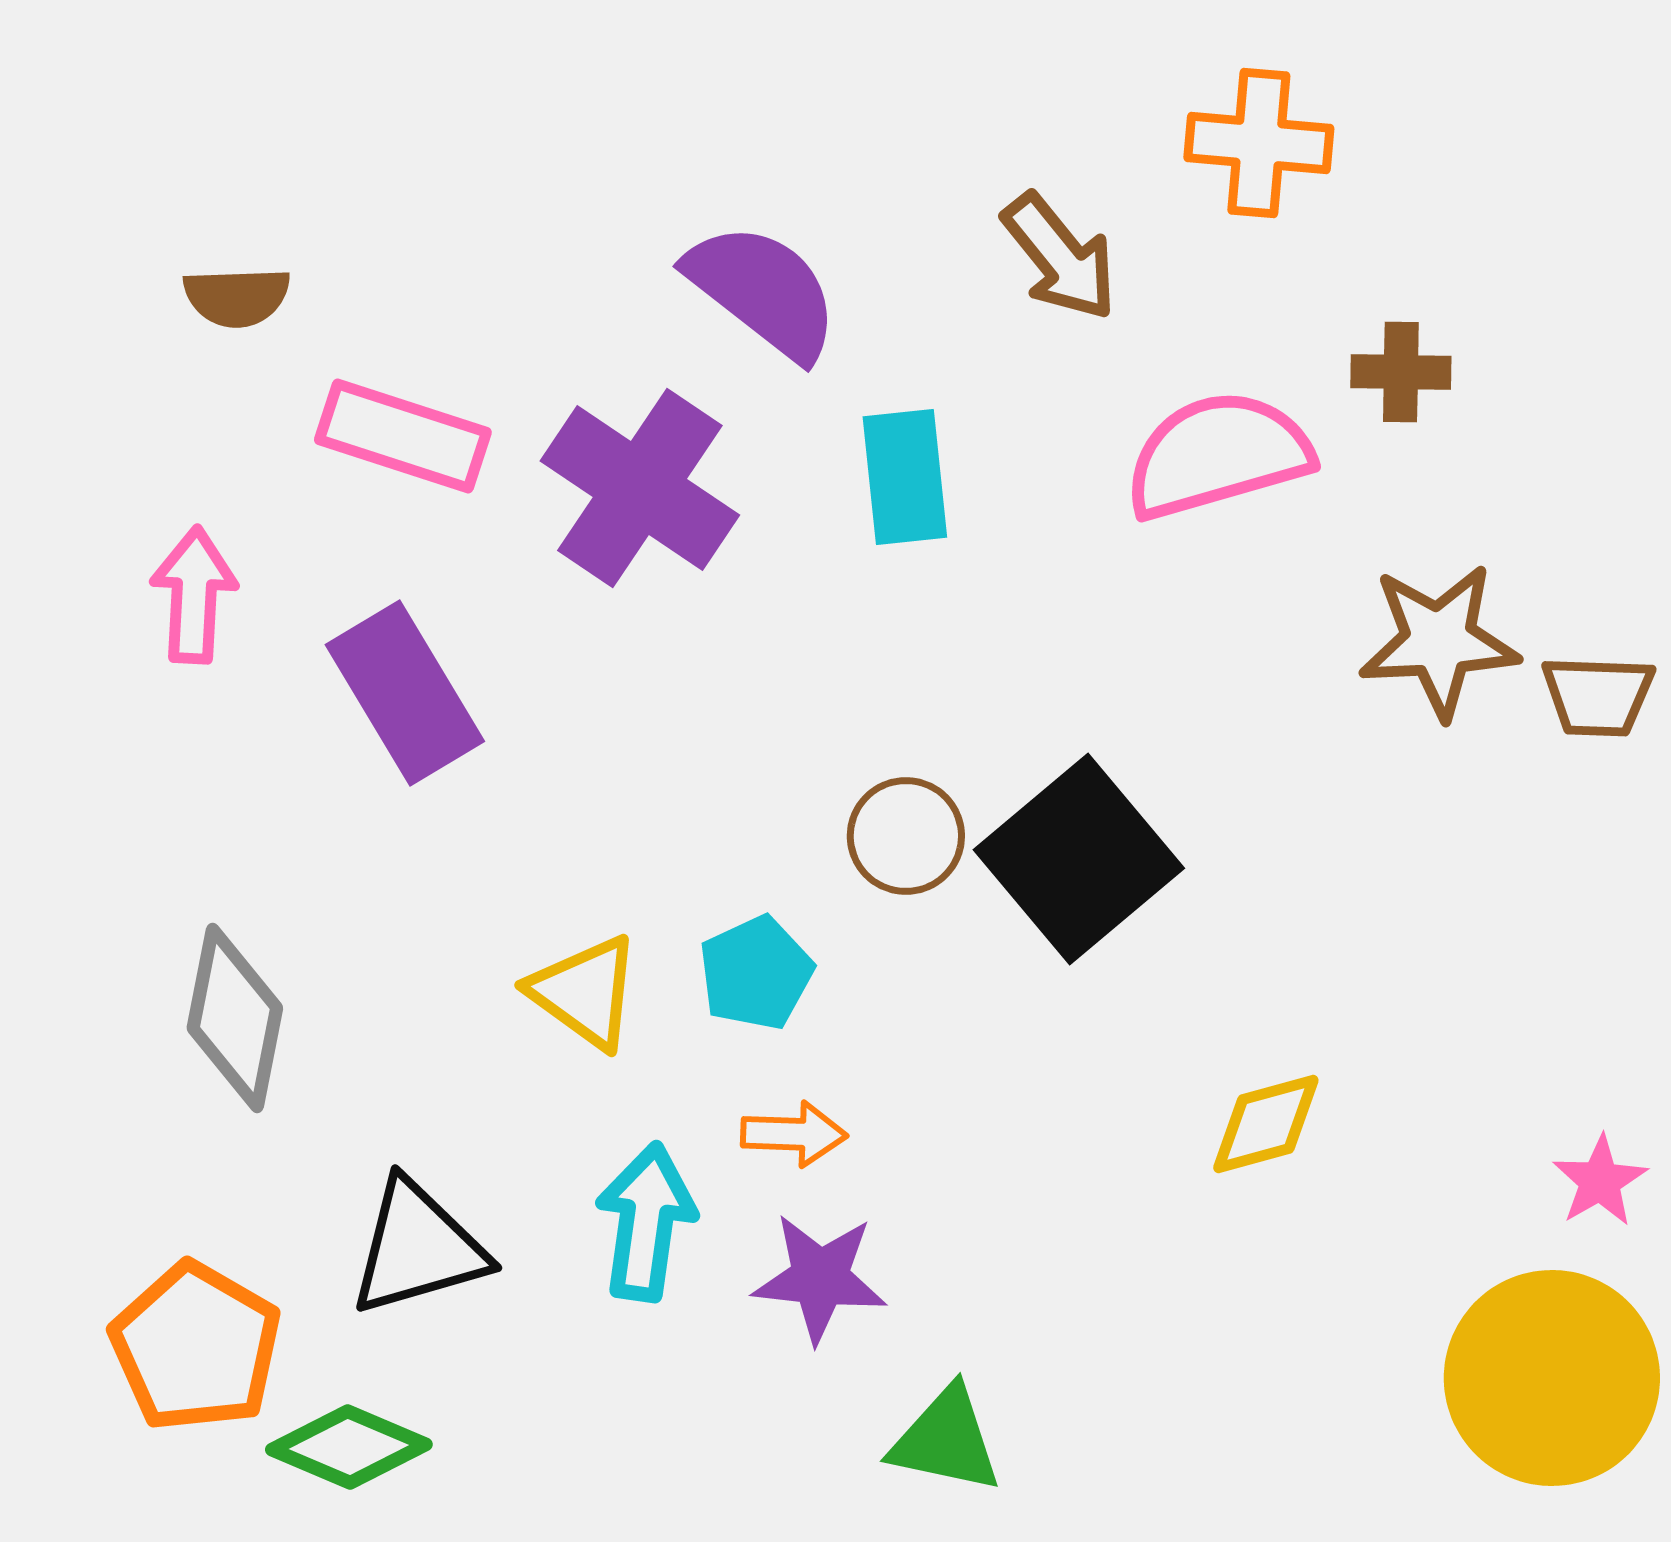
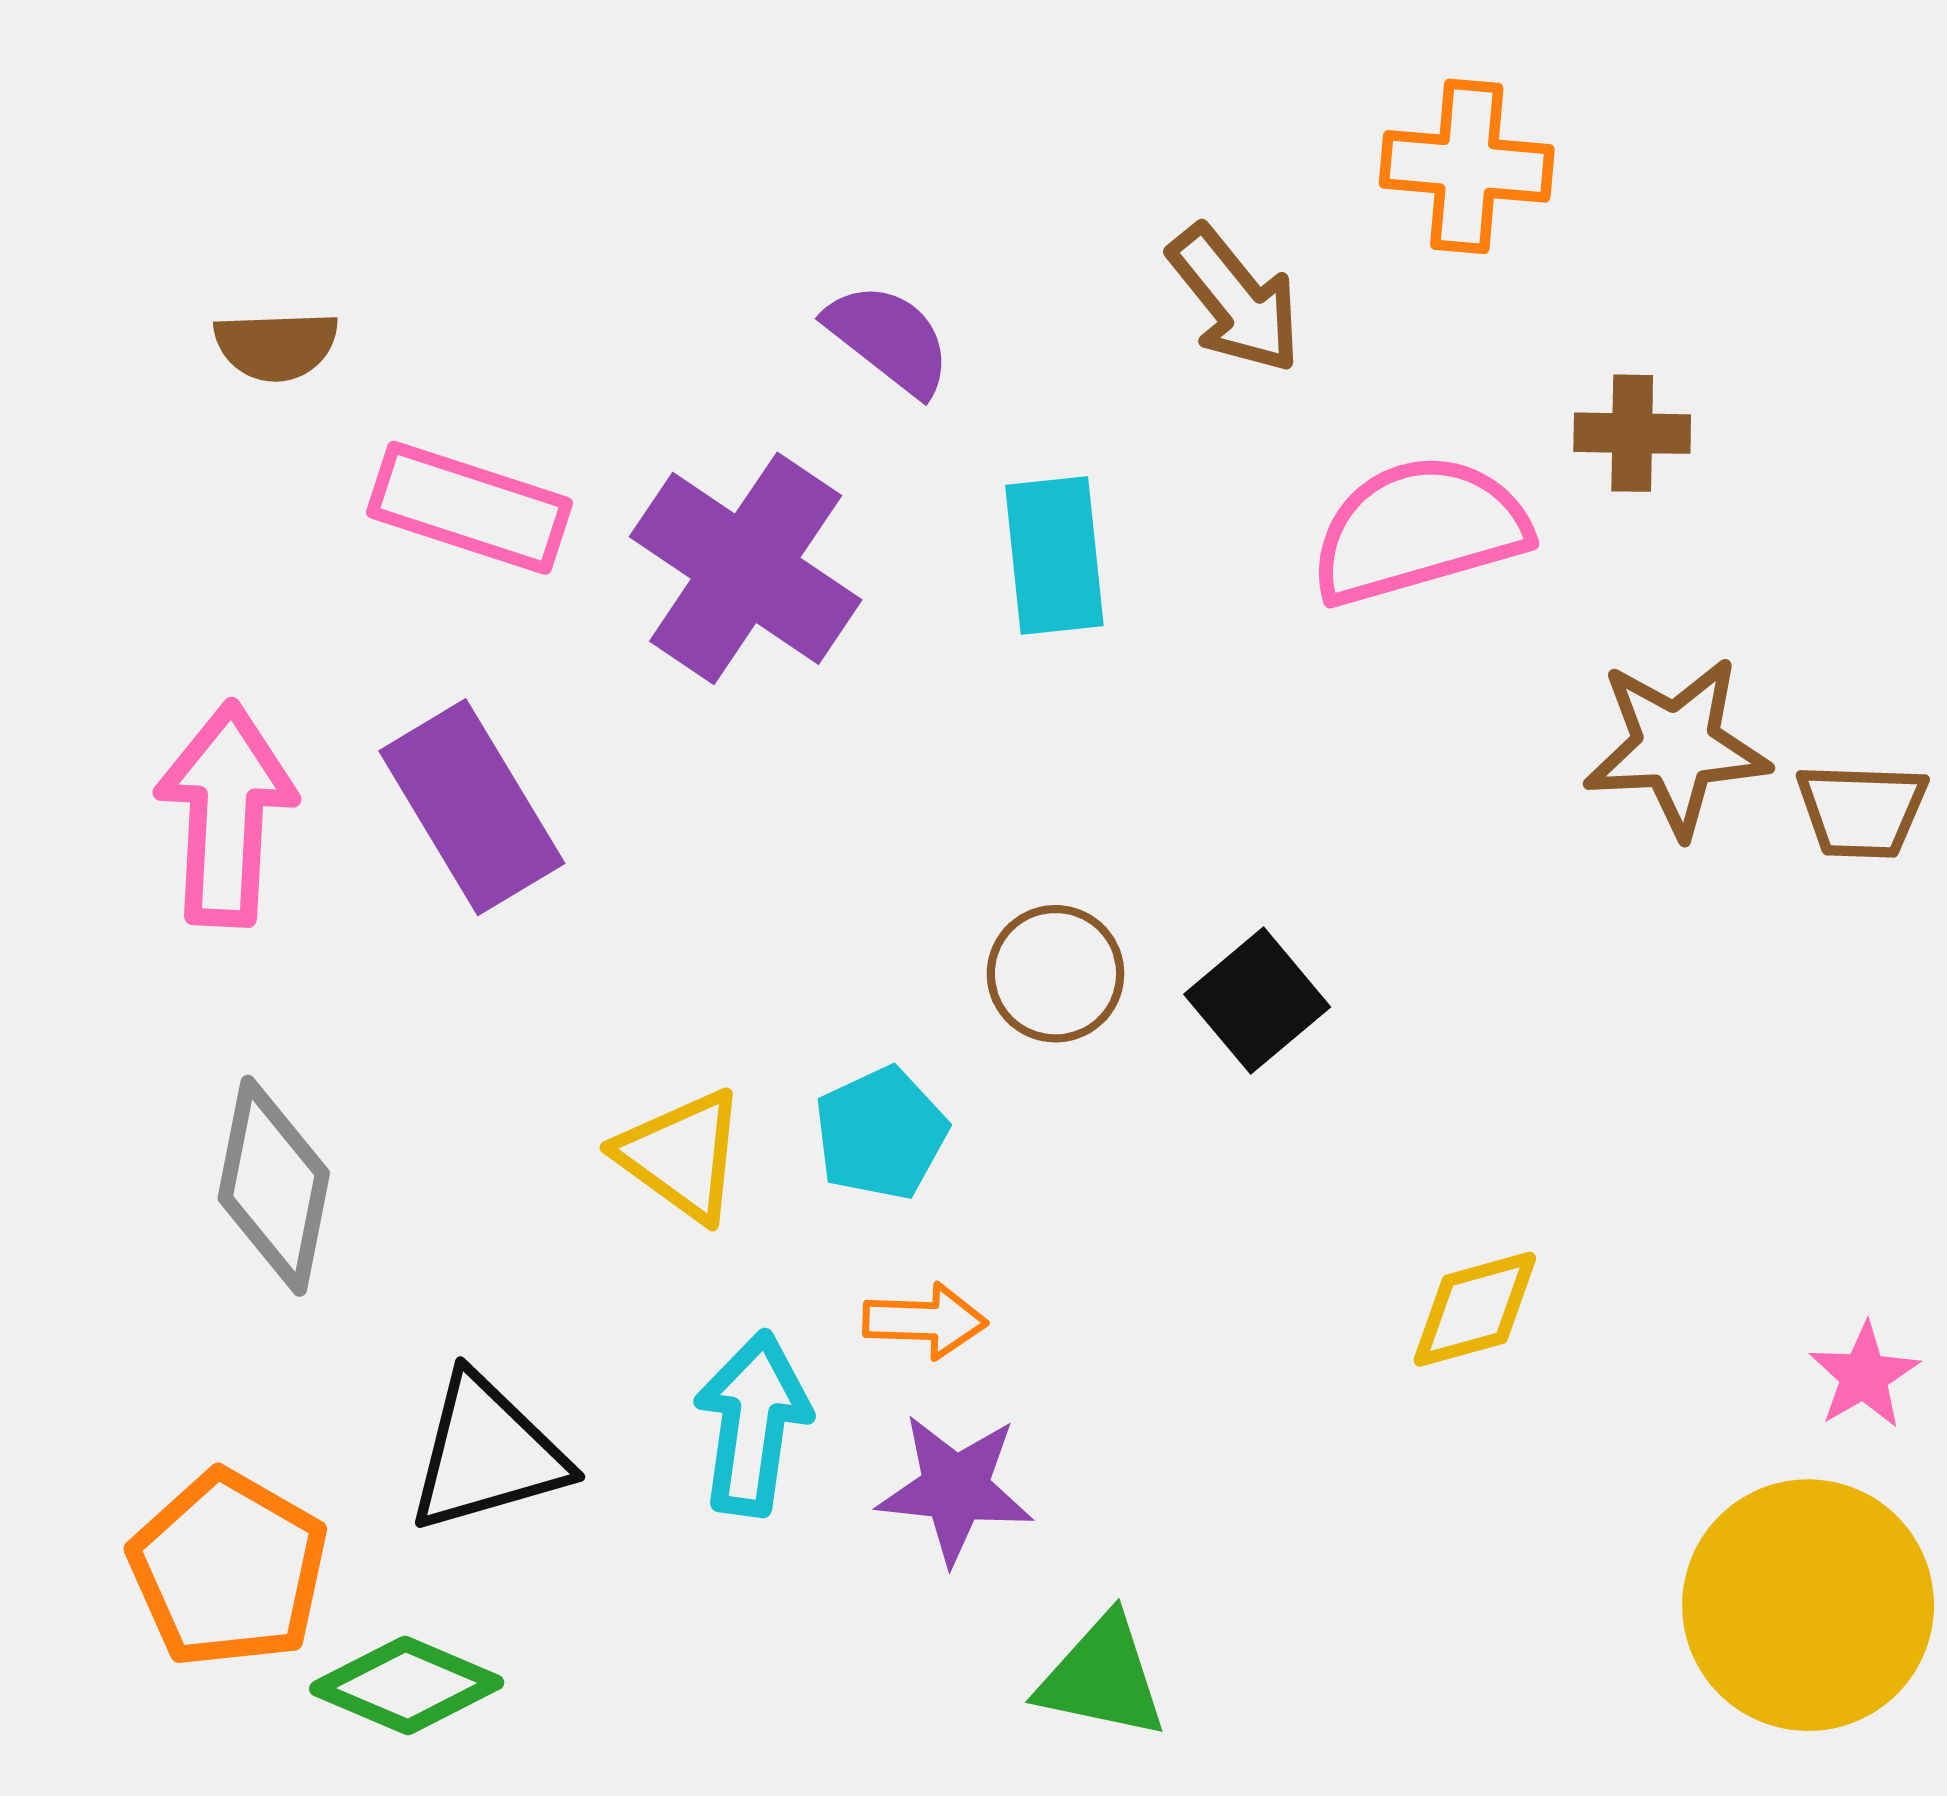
purple semicircle: (763, 291) -> (889, 339), size x0.7
pink arrow: (194, 595) -> (226, 814), moved, size x1.4
black square: (1079, 859) -> (1257, 1001), size x0.6

